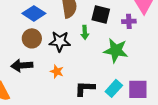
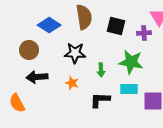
green arrow: (85, 32) -> (101, 70), moved
brown circle: (32, 38) -> (29, 50), moved
cyan rectangle: (114, 88) -> (129, 89), moved, turned 48

